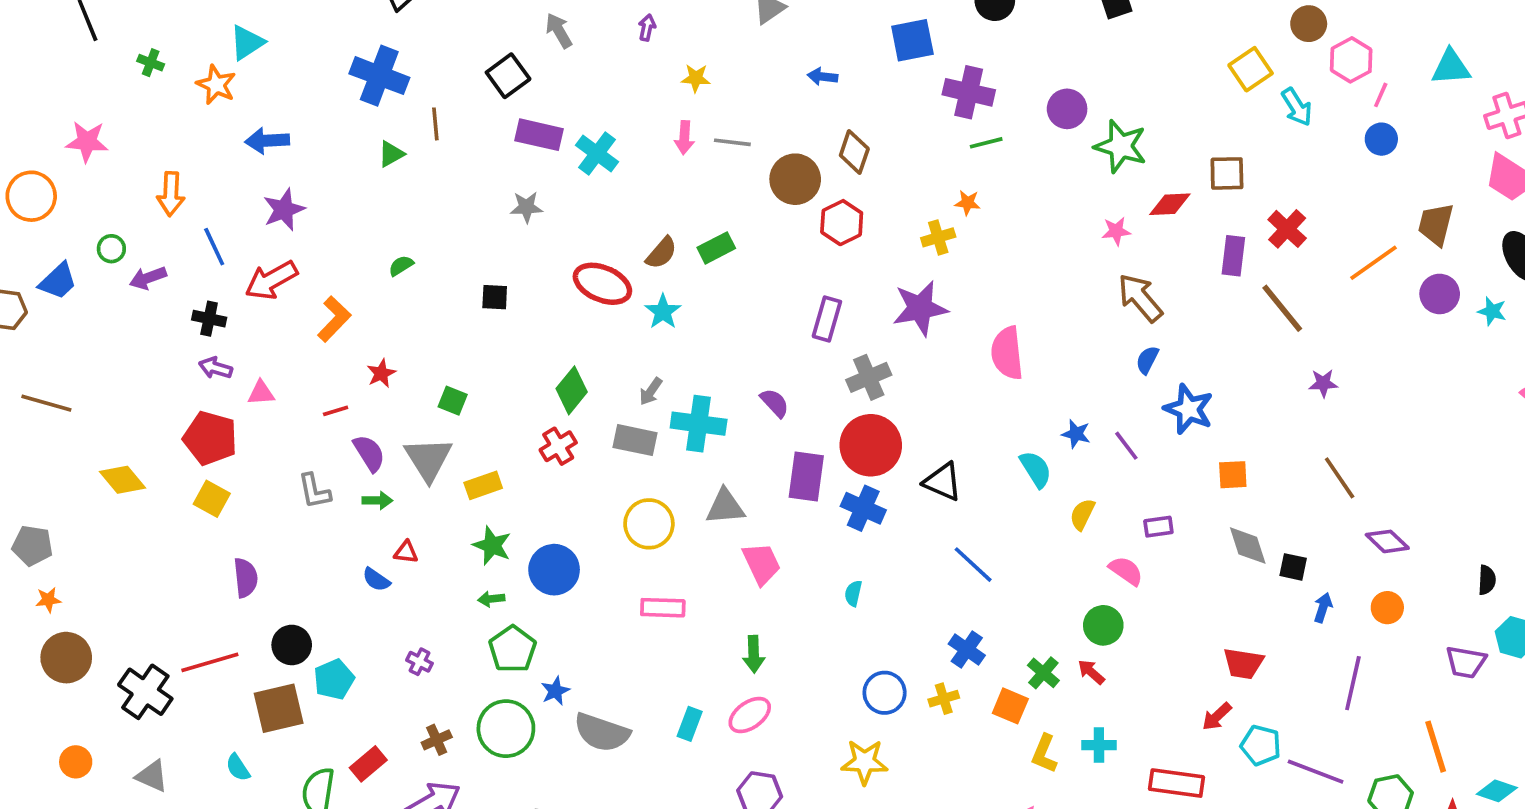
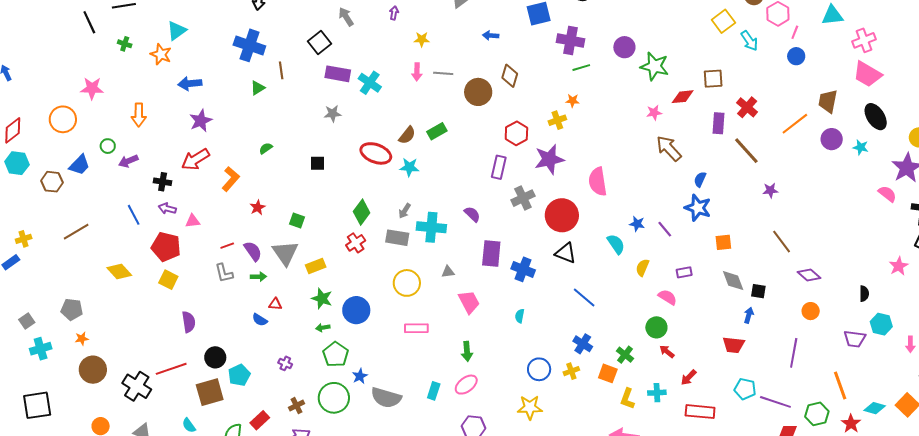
red hexagon: (842, 223) -> (516, 133), moved
blue line: (214, 247) -> (134, 215), moved
cyan star: (663, 312) -> (409, 167), turned -30
blue semicircle: (1147, 360) -> (700, 179), moved
brown line: (46, 403) -> (76, 232), turned -44
red line: (336, 411) -> (227, 246), moved
red circle: (871, 445) -> (562, 215), moved
gray triangle: (725, 507) -> (448, 272), size x0.6
blue arrow: (1323, 608) -> (749, 315), moved
red arrow: (1091, 672) -> (667, 352), moved
red arrow: (1217, 716) -> (689, 377), moved

